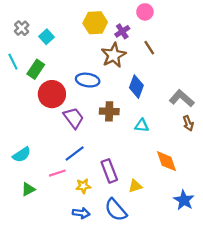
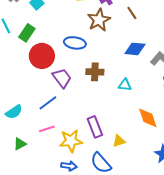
blue diamond: (136, 87) -> (135, 49), moved, turned 75
blue line: (75, 154) -> (48, 103), moved
yellow star: (83, 186) -> (71, 141), size x1.6

